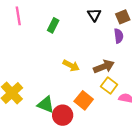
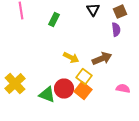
yellow square: (109, 86) -> (84, 77), moved
red circle: (63, 115) -> (64, 89), moved

